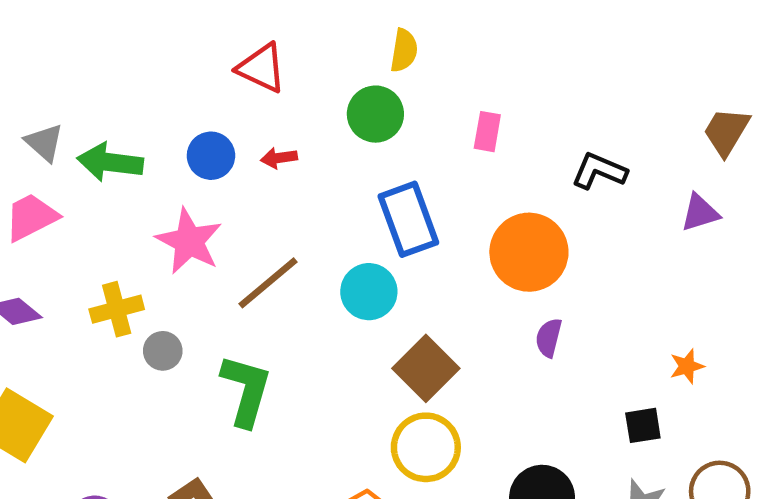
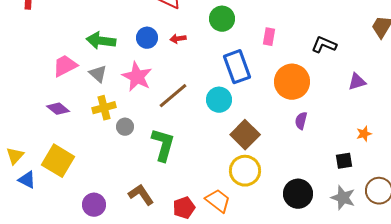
pink rectangle: (487, 132) -> (269, 37), moved
gray triangle: (44, 143) -> (98, 74), moved
purple triangle: (700, 213) -> (357, 82), moved

